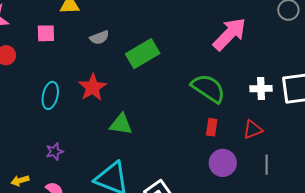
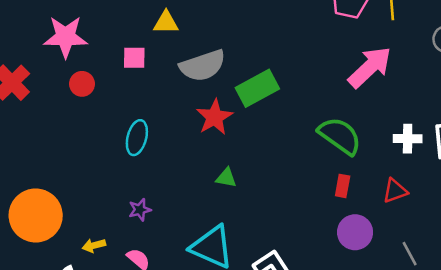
gray semicircle: (99, 38) -> (203, 66), size x1.8
red star: (92, 87) -> (214, 117), moved
green triangle: (121, 124) -> (226, 178), size x0.7
gray line: (267, 165) -> (410, 254), moved, turned -30

